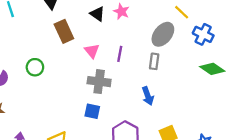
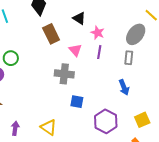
pink star: (121, 11) -> (98, 33), moved
green circle: (35, 67) -> (11, 58), moved
gray cross: (99, 82) -> (64, 74), moved

